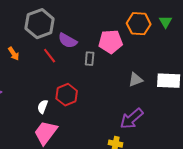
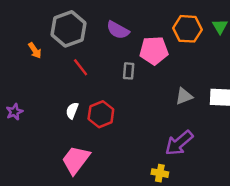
purple semicircle: (68, 41) -> (118, 30), moved
orange arrow: (14, 54) -> (35, 50), moved
white semicircle: (43, 107) -> (72, 111), moved

